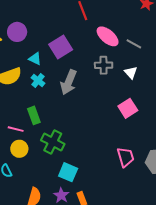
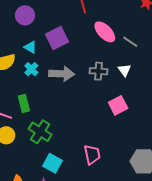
purple circle: (17, 32) -> (25, 15), moved
gray cross: (104, 65) -> (98, 71), moved
gray arrow: (69, 82) -> (62, 74), turned -115
pink trapezoid: (126, 157) -> (92, 155), moved

